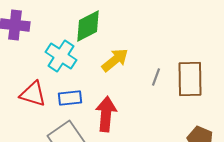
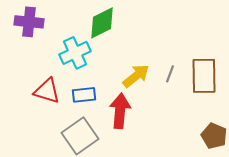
cyan cross: (61, 56) -> (75, 53), turned 32
yellow arrow: (115, 60) -> (136, 76), moved

